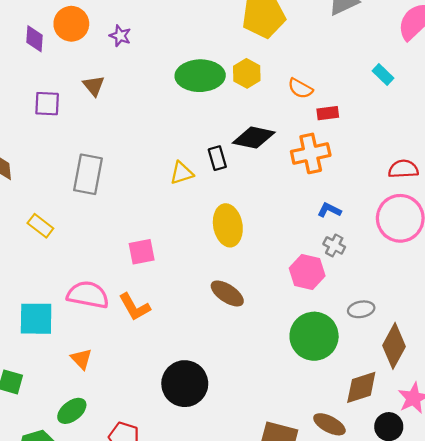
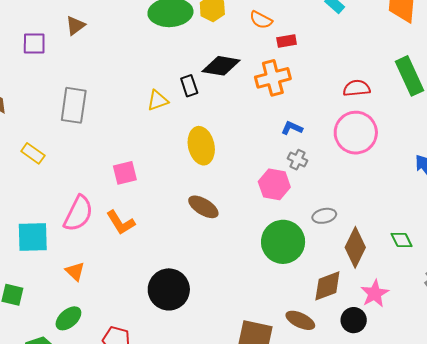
brown triangle: (94, 86) -> (75, 26), turned 35
pink semicircle: (88, 295) -> (78, 214), turned 108

